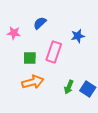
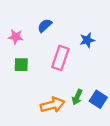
green square: (30, 58) -> (21, 65), moved
orange arrow: (33, 82) -> (53, 105), moved

